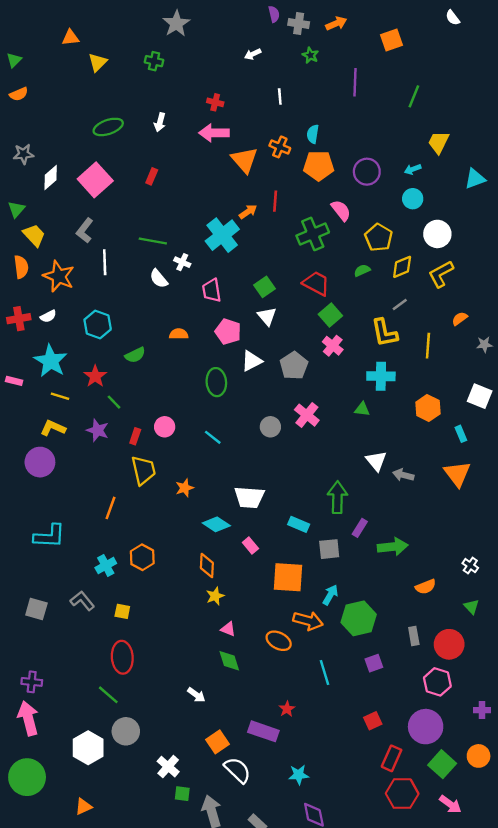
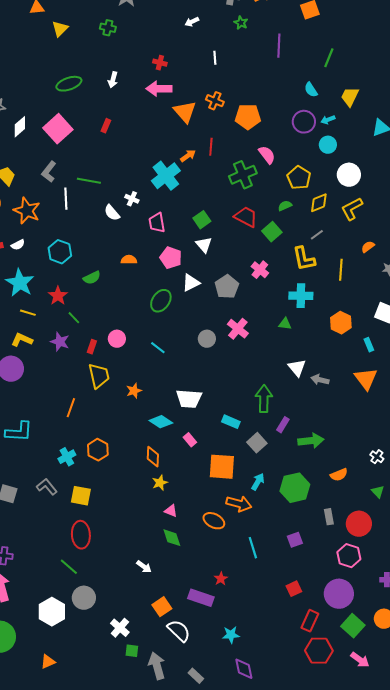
cyan semicircle: (313, 134) -> (311, 90), moved, turned -42
purple circle: (367, 172) -> (304, 122), moved
green line: (153, 241) -> (89, 181), moved
green square: (330, 315) -> (272, 232), moved
green ellipse: (216, 382) -> (161, 301), turned 40
gray square: (329, 549) -> (257, 443), turned -36
yellow square: (122, 611) -> (81, 496), size x1.5
green hexagon: (359, 618) -> (295, 488), moved

